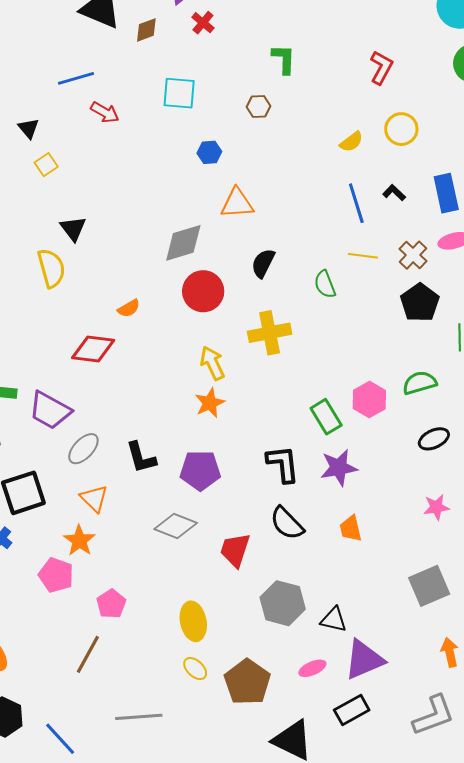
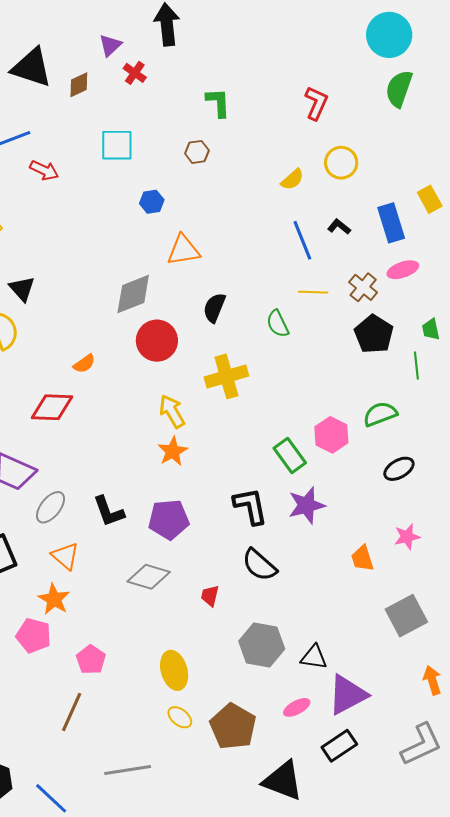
orange trapezoid: (351, 529) -> (362, 558), moved
red trapezoid: (235, 550) -> (210, 596), size x0.6

